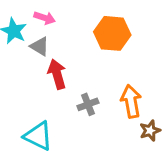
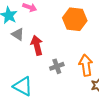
gray triangle: (40, 46) -> (18, 34), moved

